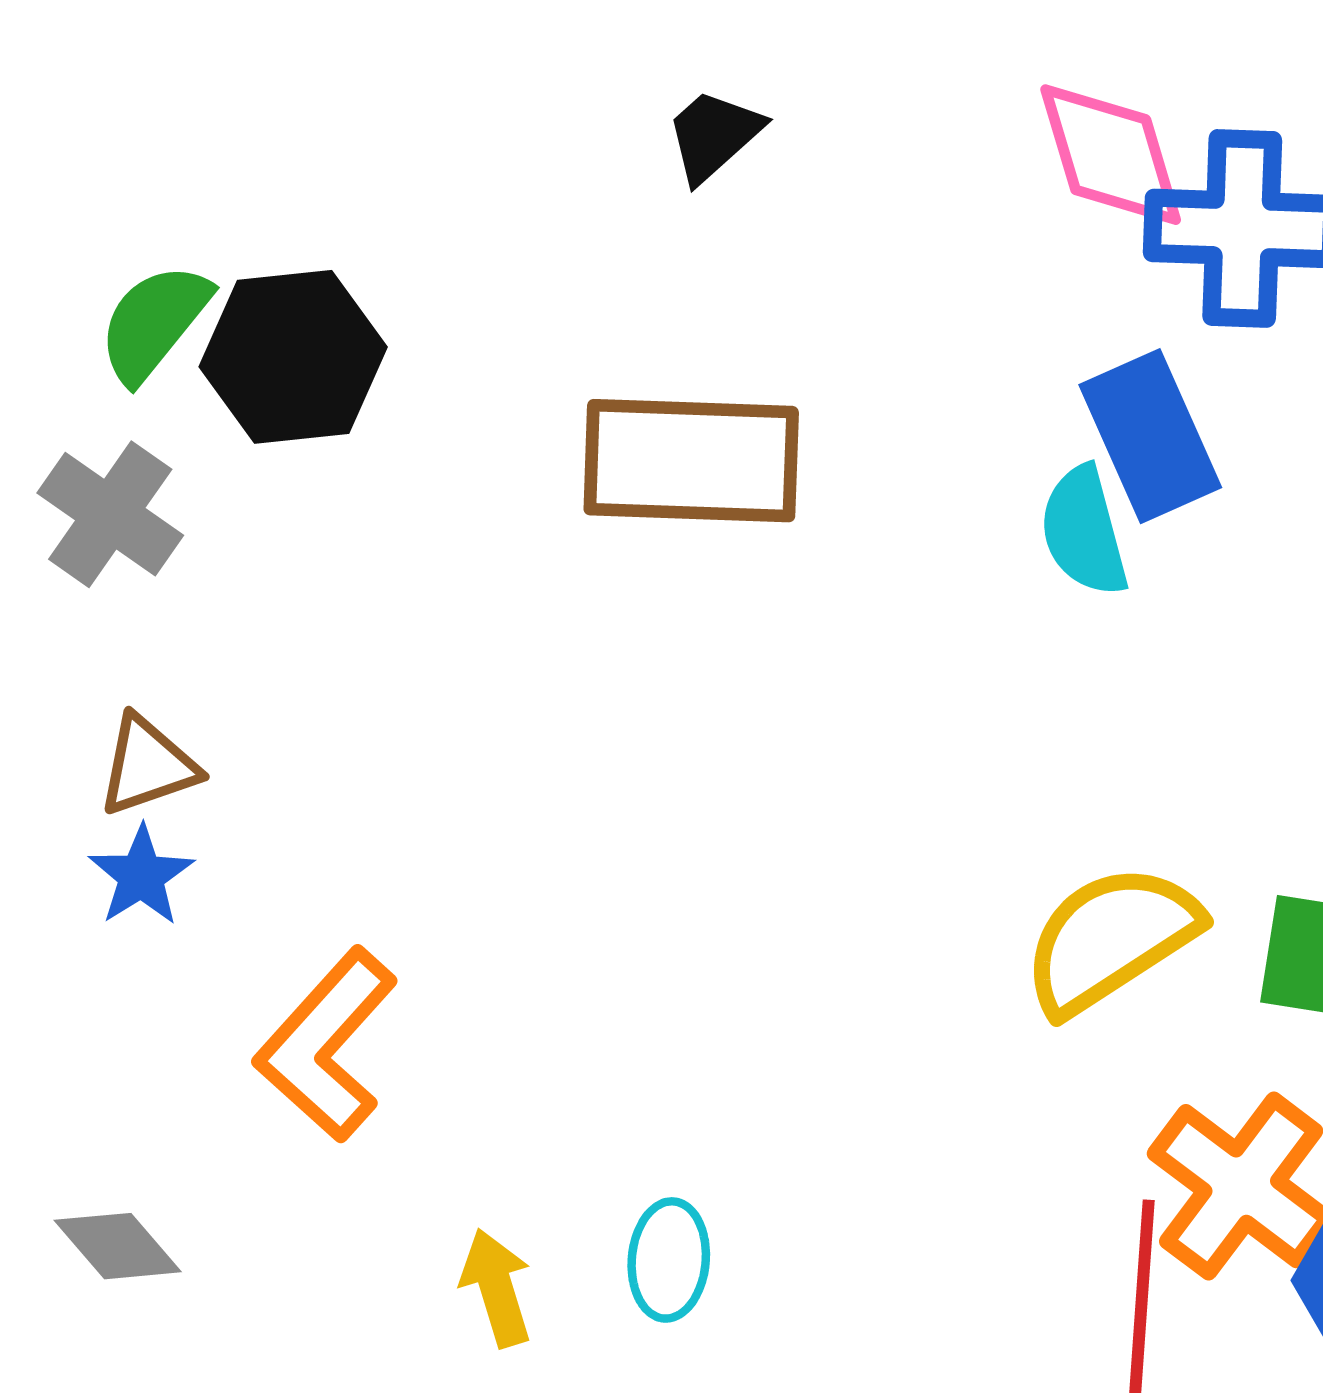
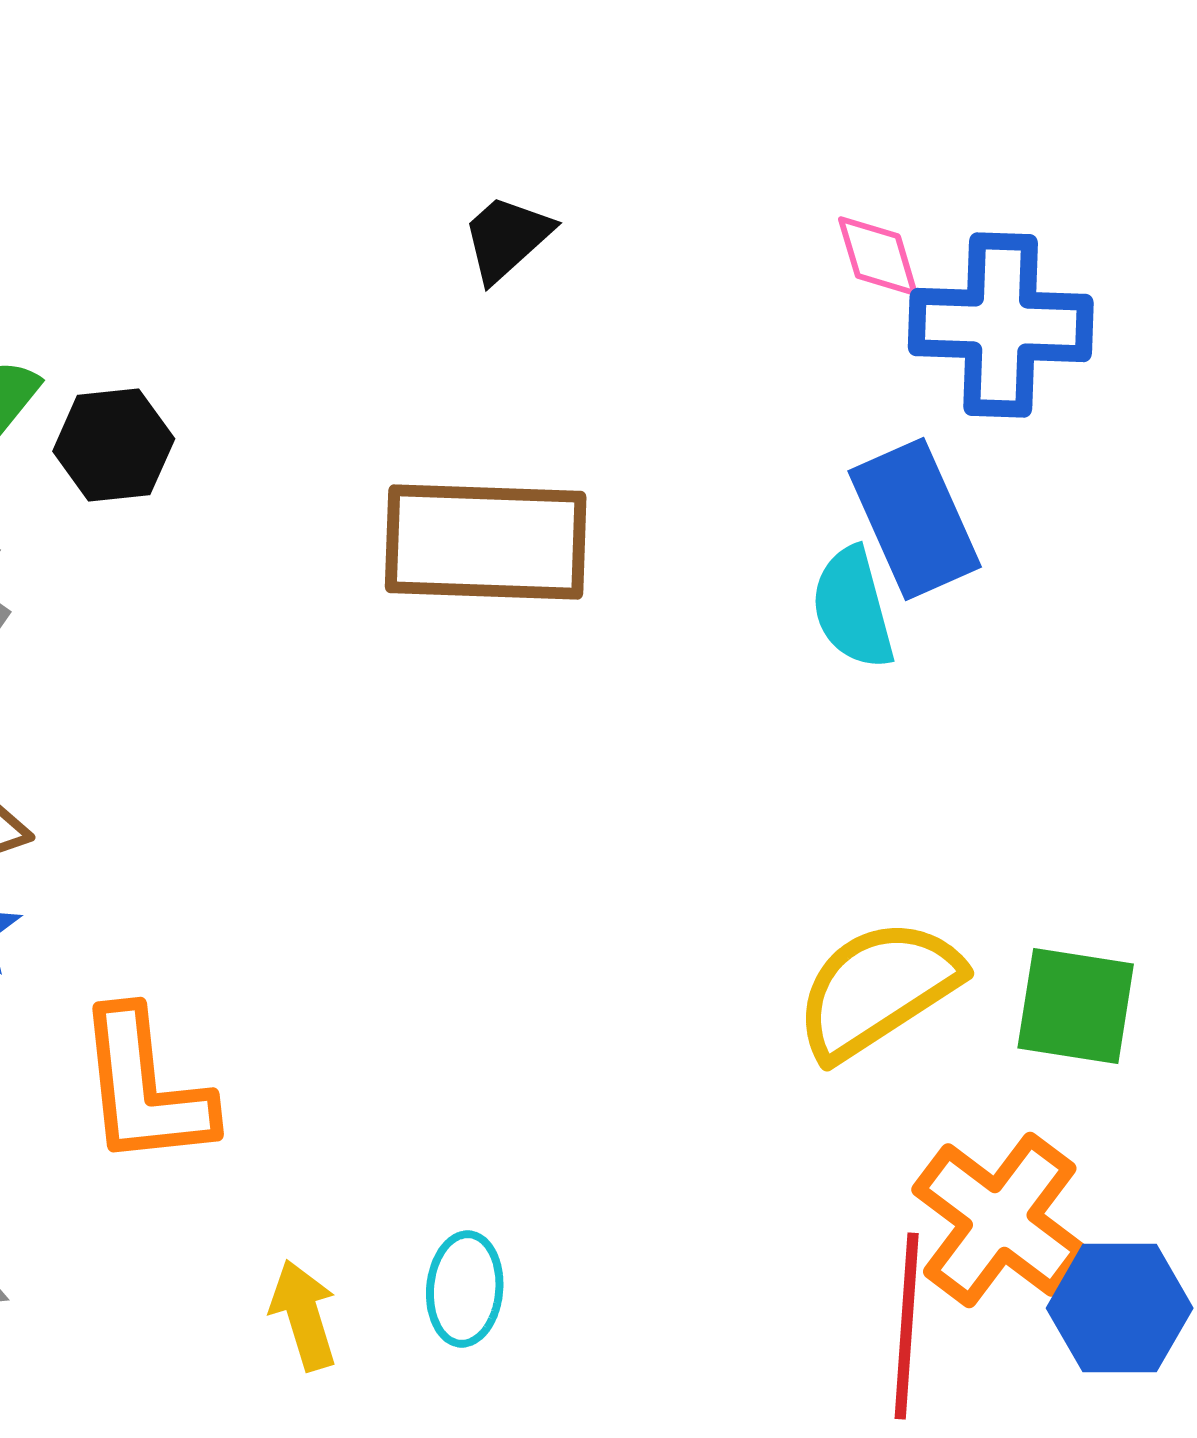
pink diamond: (1111, 155) -> (878, 256), size x0.6
black hexagon: (293, 357) -> (114, 445), size x0.7
orange L-shape: (326, 1045) -> (145, 1088), turned -48

